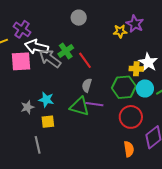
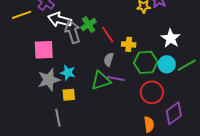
gray arrow: (50, 58) -> (73, 32), turned 35
pink square: (21, 61) -> (44, 50), moved
yellow cross: (136, 69) -> (129, 44), moved
gray star: (27, 107) -> (49, 80), size x1.6
green triangle: (79, 107) -> (101, 81), turned -35

